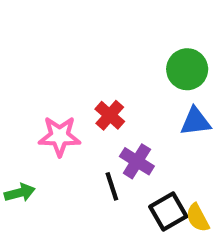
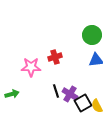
red cross: (110, 115) -> (55, 57), turned 32
purple cross: (137, 161) -> (70, 94), moved

